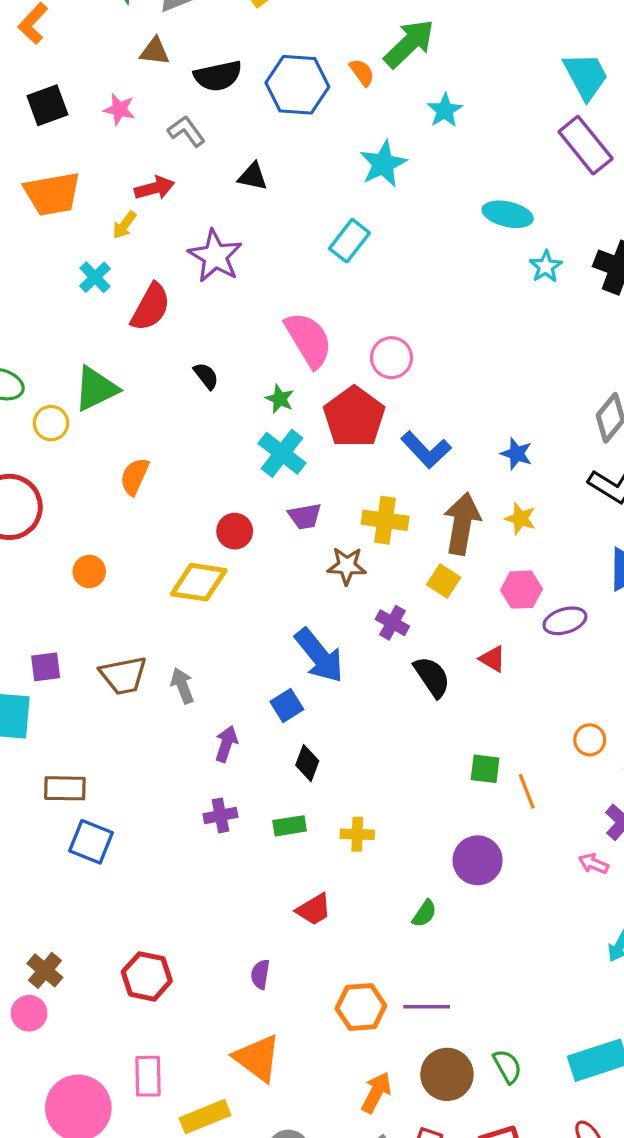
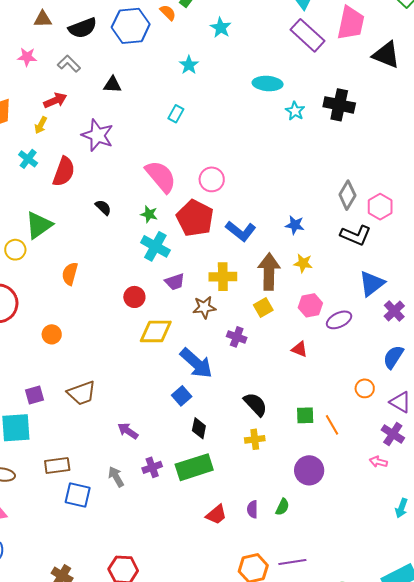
cyan star: (383, 164) -> (189, 65), size x0.7
cyan rectangle: (349, 241) -> (176, 114), size x0.7
yellow square: (444, 581) -> (263, 307), turned 36
yellow diamond: (199, 582) -> (156, 331), moved
black semicircle: (432, 677) -> (255, 404), moved
gray arrow: (182, 686) -> (116, 477), moved
purple arrow: (226, 744) -> (128, 431), moved, turned -65
green rectangle: (290, 826) -> (194, 467), size x1.8
yellow cross: (357, 834) -> (255, 439), moved
purple semicircle: (260, 974) -> (252, 509), moved

